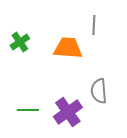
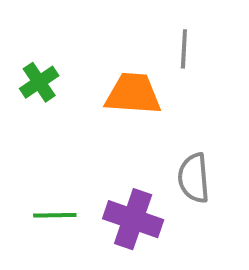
purple cross: (68, 112) -> (133, 219), turned -36

